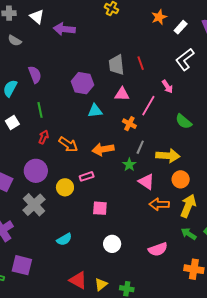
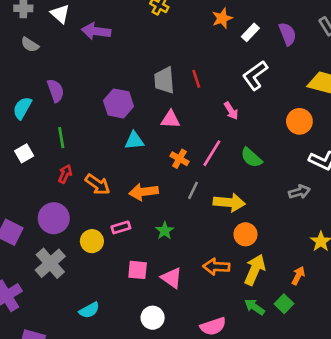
pink line: (148, 106) -> (212, 153), moved
green star: (129, 165) -> (165, 231), moved
pink triangle: (146, 182) -> (172, 278), moved

